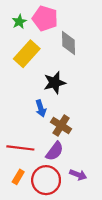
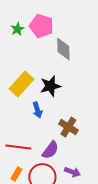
yellow rectangle: (27, 54) -> (21, 84), moved
brown cross: (61, 125) -> (68, 127), moved

